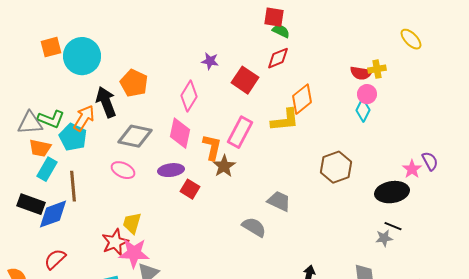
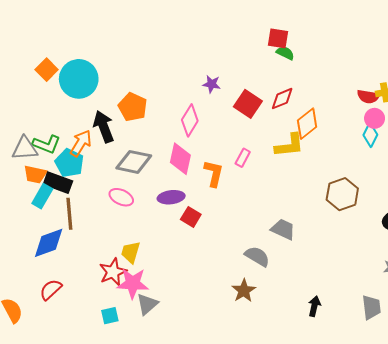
orange square: (51, 47) -> (47, 70), turned -30
red diamond: (278, 58) -> (282, 99), moved
pink rectangle: (240, 132) -> (243, 158), size x0.6
brown star: (224, 166) -> (244, 291), moved
black rectangle: (31, 204) -> (58, 183), moved

